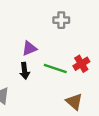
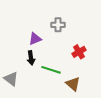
gray cross: (61, 20) -> (58, 25), moved
green line: (55, 68) -> (51, 70), moved

